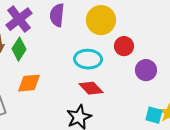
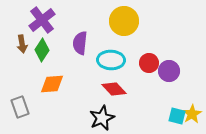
purple semicircle: (57, 15) -> (80, 43), moved
red circle: (124, 46) -> (149, 63), moved

